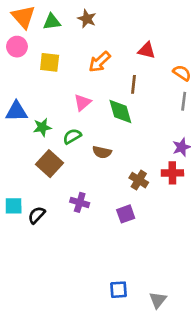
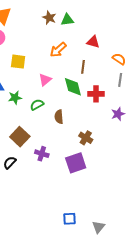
green triangle: (52, 22) -> (67, 20), moved
yellow square: (50, 62) -> (18, 62), moved
brown semicircle: (102, 152) -> (59, 117), turned 72
brown square: (49, 164) -> (20, 137), moved
red cross: (172, 173) -> (96, 94), moved
purple square: (126, 214) -> (76, 163), size x1.5

